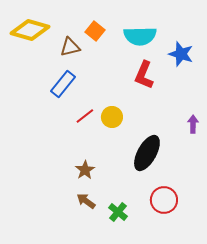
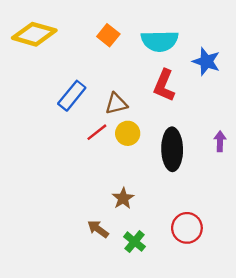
brown triangle: (70, 47) -> (116, 104), moved
black ellipse: (147, 153) -> (172, 149), moved, turned -30
brown star: (85, 170) -> (123, 198), moved

